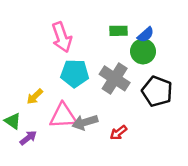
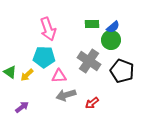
cyan pentagon: (75, 73) -> (44, 57), moved
pink triangle: (63, 116) -> (59, 76), moved, size x0.7
green triangle: (13, 121) -> (10, 72), moved

